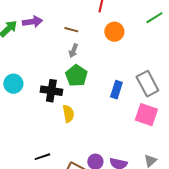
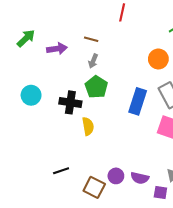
purple arrow: (32, 22) -> (57, 49), moved
orange circle: (114, 32) -> (158, 59), moved
blue rectangle: (116, 90) -> (138, 101), size x1.4

